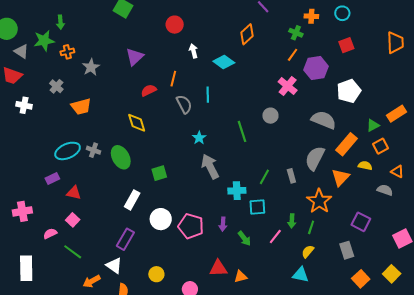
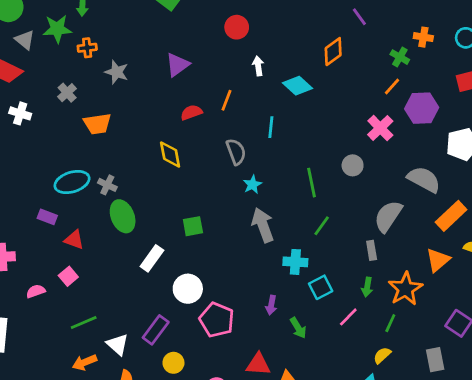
gray star: (91, 67) -> (117, 72), turned -30
gray semicircle: (184, 104) -> (236, 152), moved
green ellipse: (121, 157) -> (123, 216), moved
gray semicircle: (315, 158) -> (388, 216), moved
green line: (264, 177) -> (322, 226), moved
purple rectangle: (52, 178) -> (47, 217), turned 40
cyan square: (257, 207) -> (321, 287), turned -30
green arrow: (292, 221) -> (367, 287), moved
pink pentagon: (191, 226) -> (217, 320), moved
pink line: (275, 236) -> (348, 317), moved
purple rectangle: (125, 239) -> (156, 330), moved
green line: (73, 252) -> (84, 323), moved, turned -66

